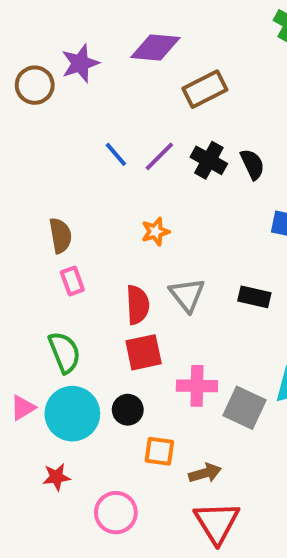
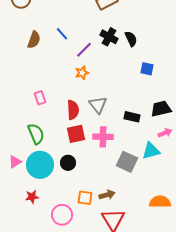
purple line: (159, 156) -> (84, 50), moved
brown semicircle: (60, 236) -> (34, 40), moved, turned 30
black rectangle: (254, 297) -> (132, 117), moved
pink cross: (197, 386) -> (103, 137), moved
orange square: (159, 451) -> (85, 198), moved

